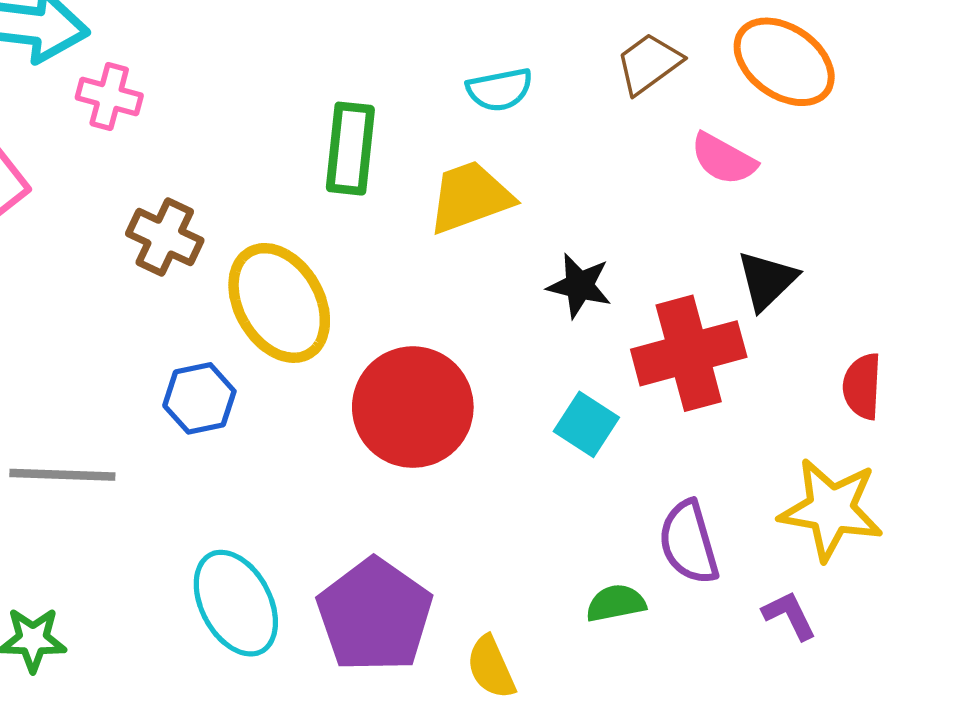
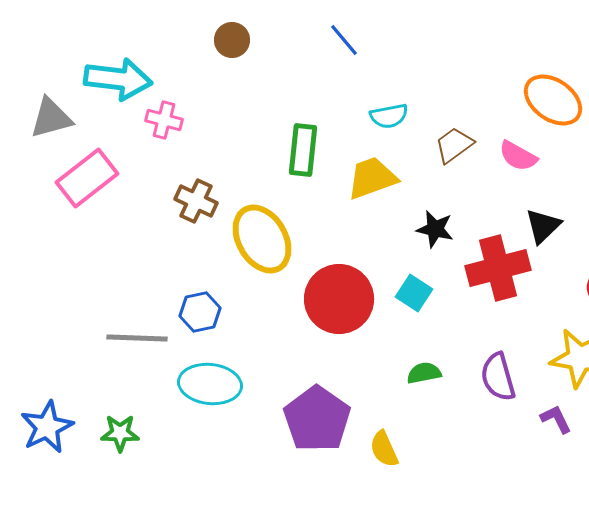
brown trapezoid: (649, 64) -> (454, 145), moved
blue hexagon: (199, 398) -> (200, 312), moved
cyan square: (586, 424) -> (414, 293), moved
cyan ellipse: (236, 603) -> (210, 384), moved, turned -56
green semicircle: (616, 603) -> (424, 373), moved

